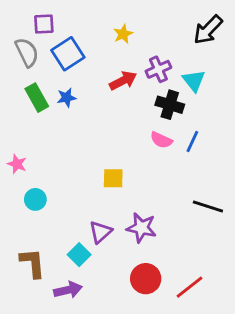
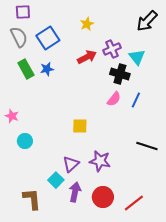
purple square: (44, 24) -> (23, 12), moved
pink semicircle: (161, 140) -> (114, 99), turned -77
brown L-shape: (33, 263) -> (32, 199), moved
purple arrow: (68, 290) -> (75, 192), moved, turned -66

